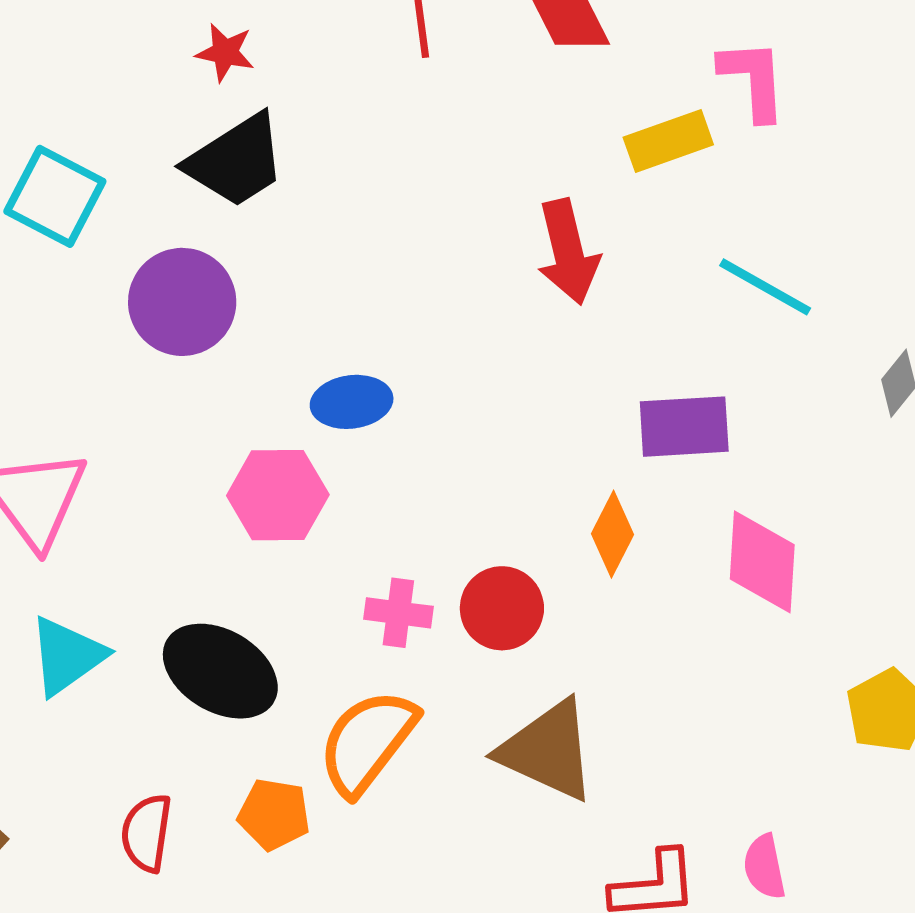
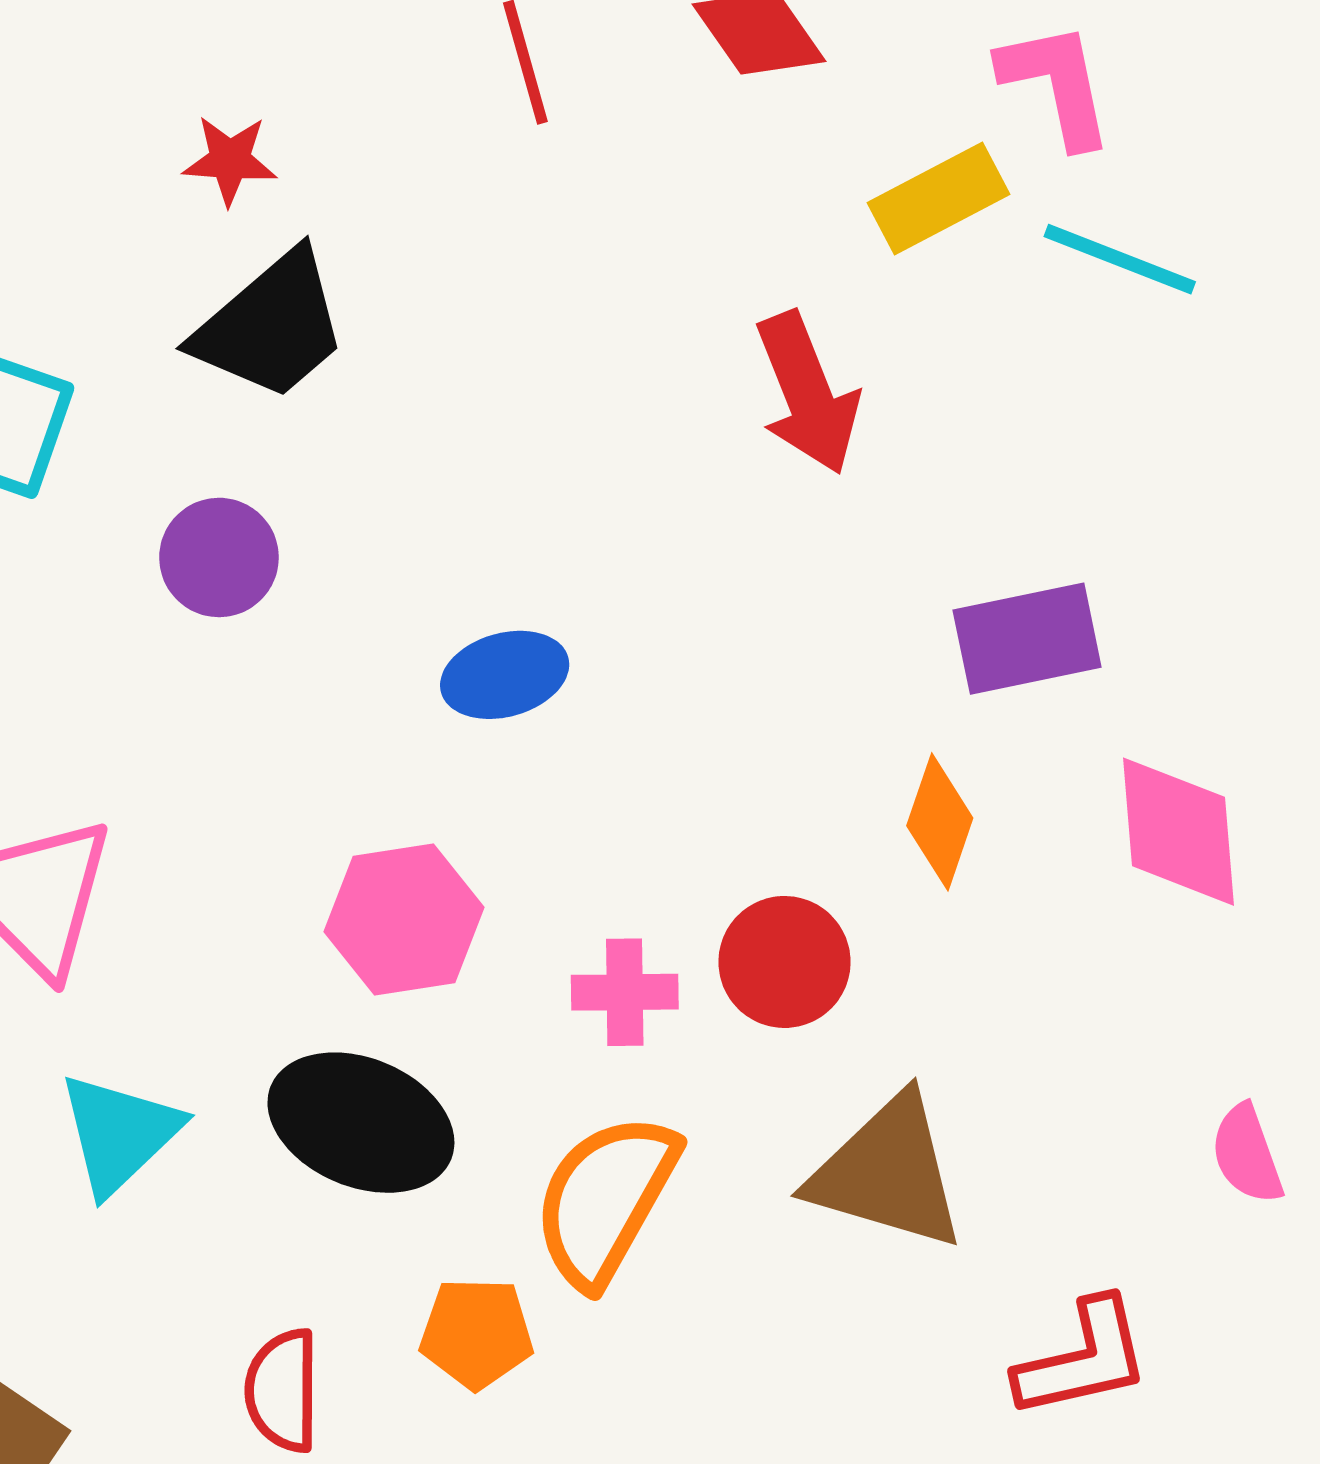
cyan line: (765, 287) -> (1120, 259), moved
purple circle: (182, 302) -> (219, 557), size x0.7
pink hexagon: (278, 495) -> (404, 920), moved
pink semicircle: (764, 867) -> (1247, 1154), moved

